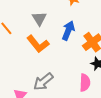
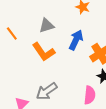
gray triangle: (39, 19) -> (47, 26), turned 42

